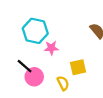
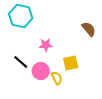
cyan hexagon: (35, 31) -> (21, 16), moved
pink circle: (34, 77) -> (41, 71), moved

